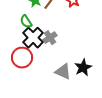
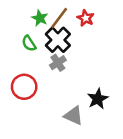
black cross: (33, 38) -> (58, 40), moved
gray triangle: (63, 72) -> (74, 116), moved

